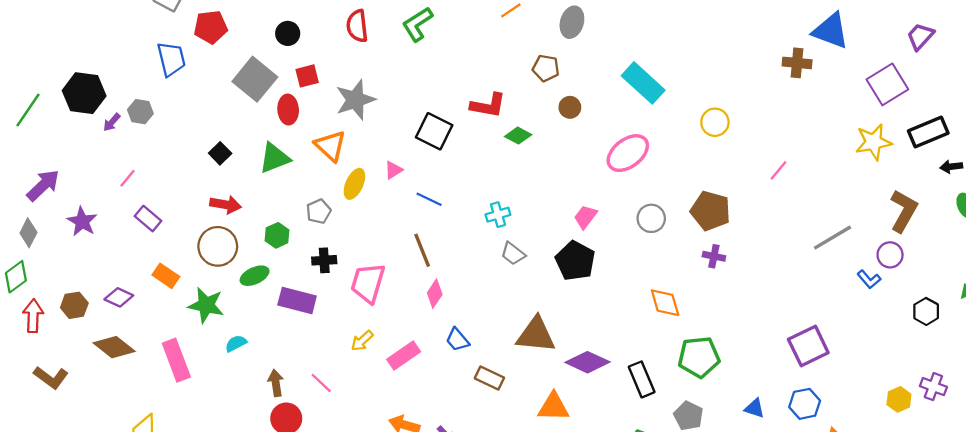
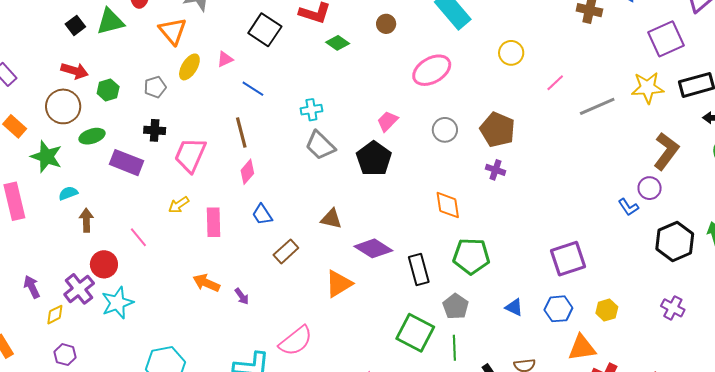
green triangle: (274, 158) -> (110, 22), moved
pink line: (778, 170) -> (555, 83), moved
green hexagon: (277, 235) -> (108, 90), moved
gray line: (833, 238) -> (597, 106), moved
gray trapezoid: (513, 254) -> (320, 145), size x1.4
black hexagon: (926, 311) -> (675, 241), size x1.6
brown triangle: (536, 335) -> (331, 219), size x0.6
pink rectangle: (404, 355) -> (213, 222), turned -64
brown rectangle: (489, 378) -> (286, 251), turned -75
brown arrow: (276, 383) -> (86, 220), moved
yellow hexagon: (899, 399) -> (607, 310), moved
orange triangle: (553, 407) -> (339, 284), turned -40

